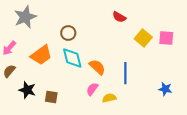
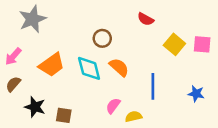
brown circle: (68, 33) -> (102, 38), moved
orange semicircle: (97, 67) -> (119, 67), moved
blue star: (165, 89) -> (196, 94), moved

